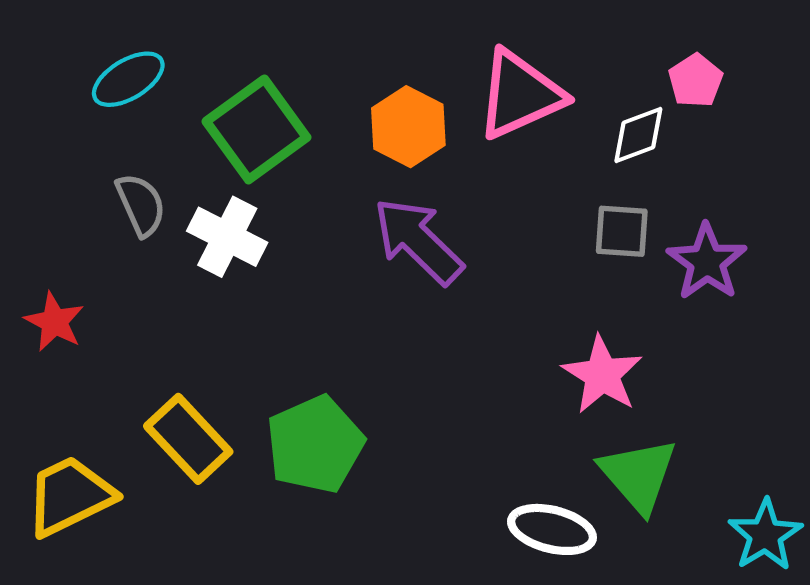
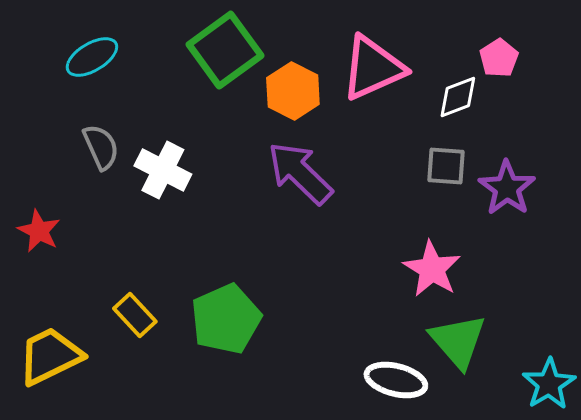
green square: (256, 129) -> (225, 50), moved
yellow rectangle: (188, 439) -> (135, 315), size x0.7

